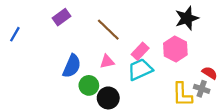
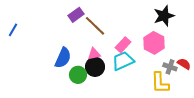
purple rectangle: (62, 17) -> (76, 15), moved
gray cross: (202, 89) -> (170, 67), moved
black circle: (108, 98) -> (95, 67), moved

